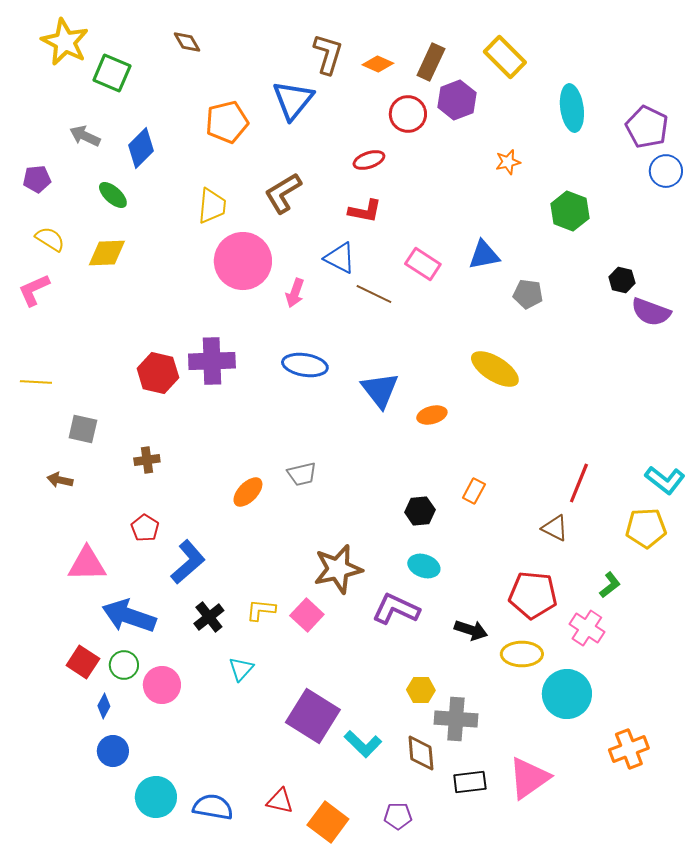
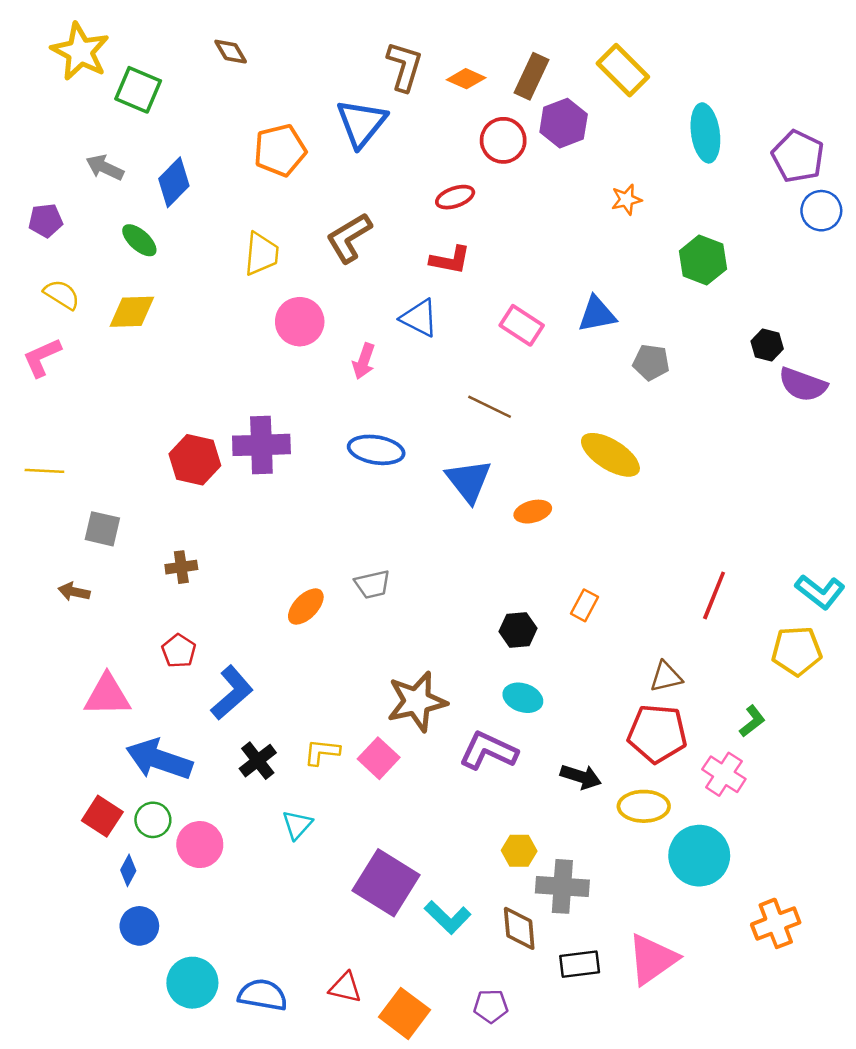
pink circle: (243, 261) -> (300, 322), size x0.7
brown line: (374, 294) -> (490, 407), moved
brown triangle: (555, 528) -> (666, 677), moved, turned -40

